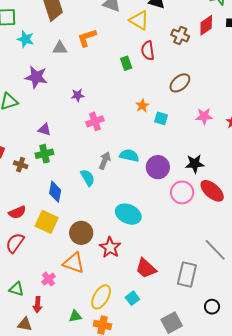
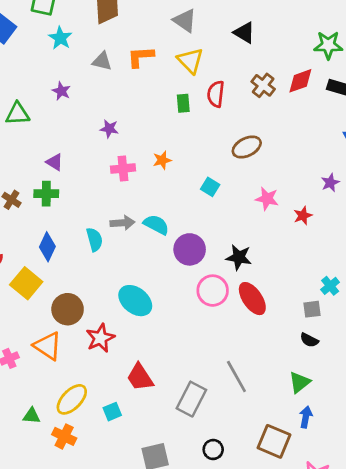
yellow triangle: (139, 20) -> (190, 61), moved
purple star: (36, 77) -> (61, 91), size x0.6
orange star: (142, 106) -> (162, 160), moved
gray arrow: (105, 160) -> (123, 223), turned 48

